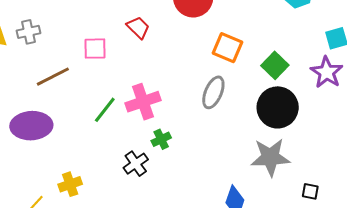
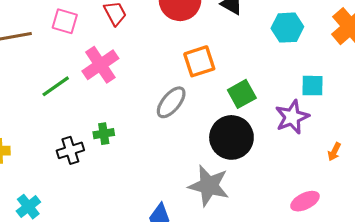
orange square: (228, 48) -> (199, 61), turned 32
pink cross: (143, 102) -> (100, 65), moved, turned -32

